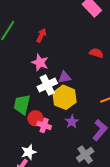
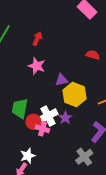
white cross: (47, 85) -> (48, 116), moved
yellow hexagon: (65, 97) -> (74, 95), moved
purple star: (72, 122) -> (65, 118), moved

